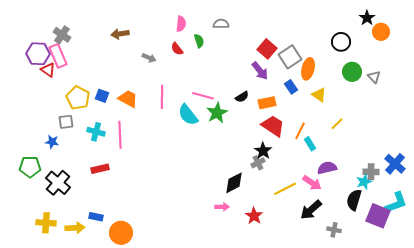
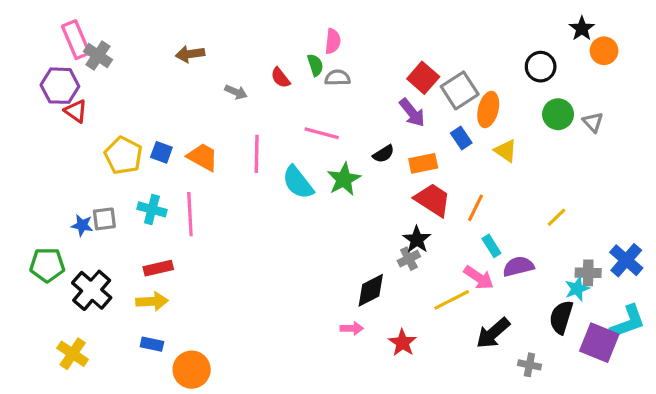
pink semicircle: (181, 24) -> (333, 41), moved
gray semicircle: (221, 24) -> (338, 78), moved
pink rectangle: (58, 56) -> (76, 40), moved
pink line: (203, 96) -> (322, 133), moved
gray square: (66, 122) -> (104, 219), moved
yellow line: (337, 124) -> (556, 217), moved
cyan rectangle: (310, 144) -> (491, 246), moved
pink arrow: (312, 183) -> (479, 278), moved
yellow cross: (46, 223) -> (73, 354), turned 30
yellow arrow: (75, 228) -> (152, 301), moved

